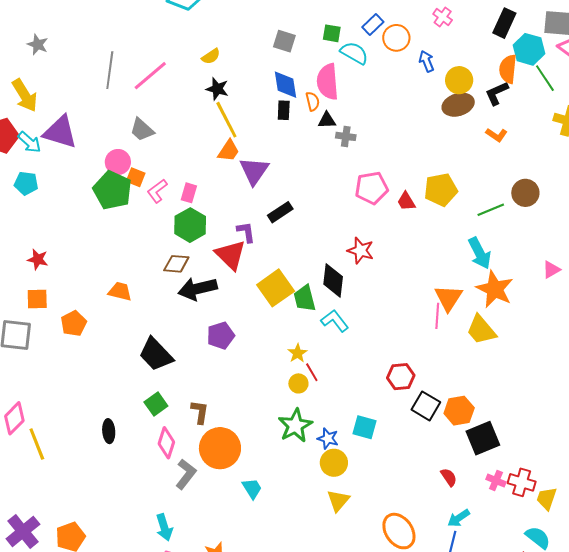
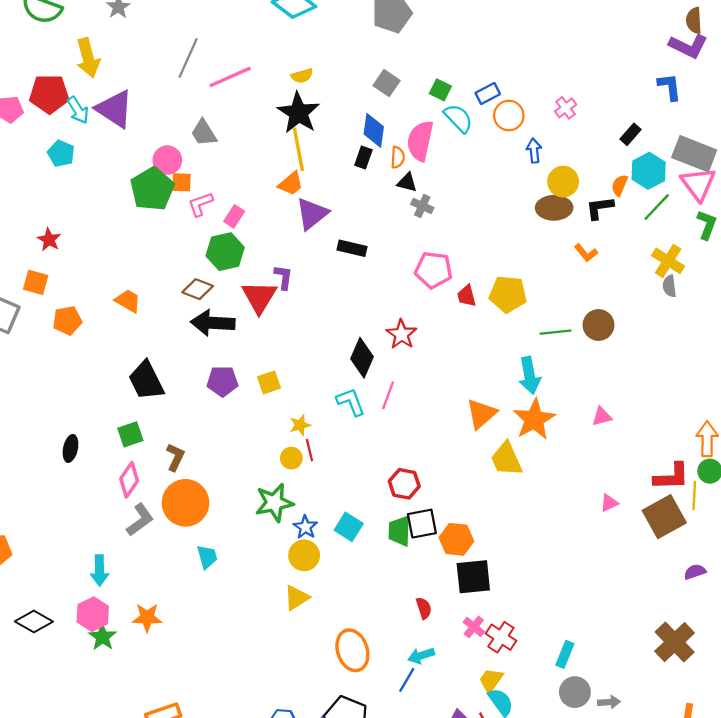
black rectangle: (504, 23) -> (631, 134), size x0.7
orange semicircle: (508, 69) -> (620, 185), size x0.7
green line: (545, 78) -> (657, 207), turned 60
black star: (217, 89) -> (298, 113), size x1.6
orange square: (136, 177) -> (182, 182), turned -36
black rectangle: (280, 212) -> (352, 248), moved, turned 30
yellow square: (276, 288) -> (269, 382), moved, size x0.6
green trapezoid: (305, 298) -> (399, 531), moved
pink line: (437, 316) -> (388, 395), moved
black square: (426, 406) -> (422, 524), turned 32
yellow trapezoid: (547, 499) -> (491, 680), moved

